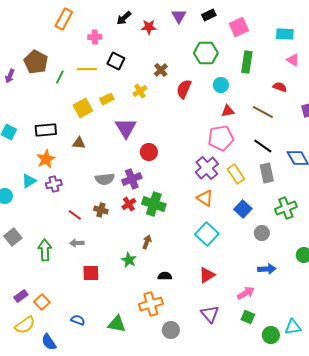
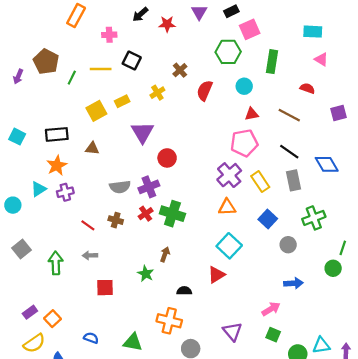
pink square: (239, 27) -> (250, 29), moved
orange triangle: (205, 198) -> (227, 207), turned -36
red triangle: (207, 275) -> (216, 275), moved
orange cross: (151, 304) -> (169, 321), turned 30

